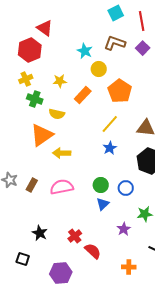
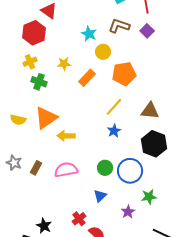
orange pentagon: (120, 91) -> (124, 74), turned 30
yellow semicircle: (57, 114) -> (18, 120), moved
blue circle: (126, 188) -> (130, 171), size x1.6
blue triangle: (103, 204) -> (100, 196), moved
black star: (40, 233) -> (44, 226), moved

